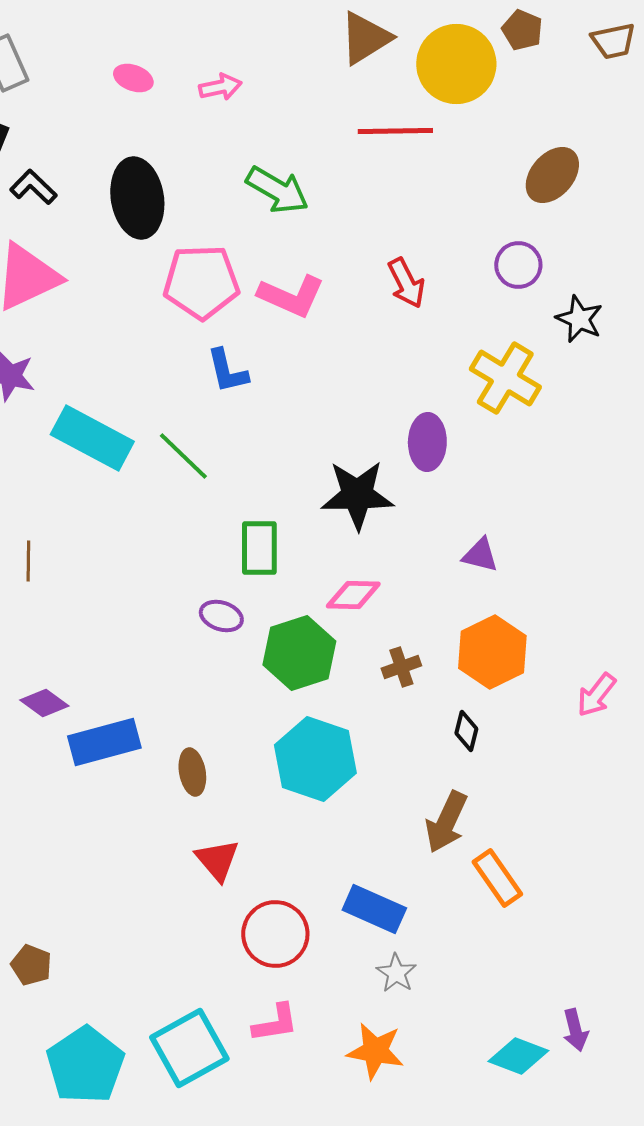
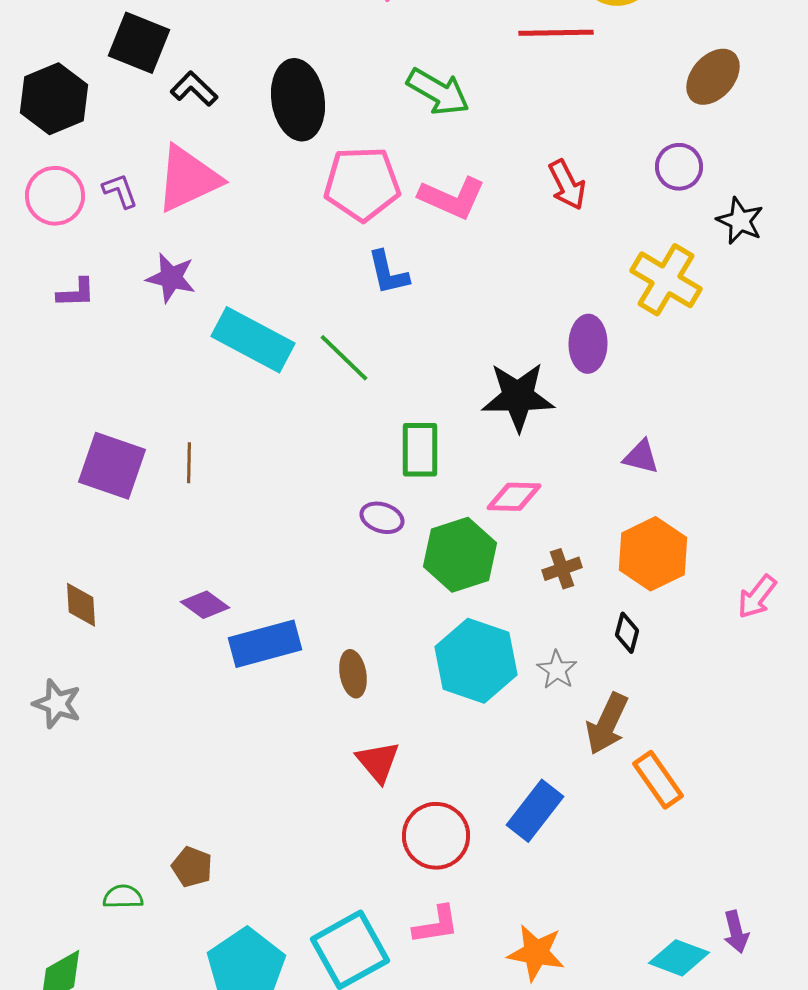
blue rectangle: (374, 909) -> (535, 811), turned -76
gray star: (396, 973) -> (557, 670), moved

